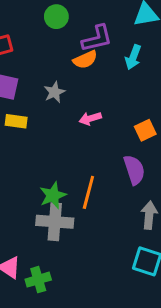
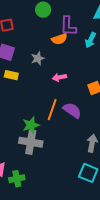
purple L-shape: (97, 39) -> (68, 26), turned 100
purple semicircle: (134, 170) -> (72, 110), moved, turned -42
orange line: (88, 192) -> (52, 110), moved

